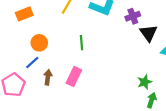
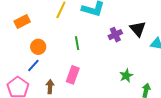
purple cross: (133, 16) -> (115, 35), moved
brown arrow: (48, 77) -> (50, 87), moved
green star: (145, 82) -> (126, 76), moved

